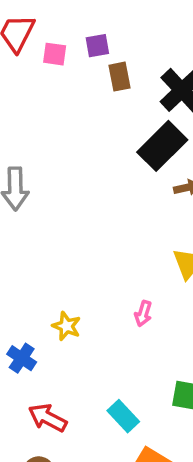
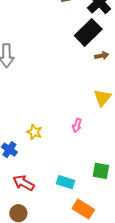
cyan rectangle: (123, 416) -> (66, 182), turned -30

